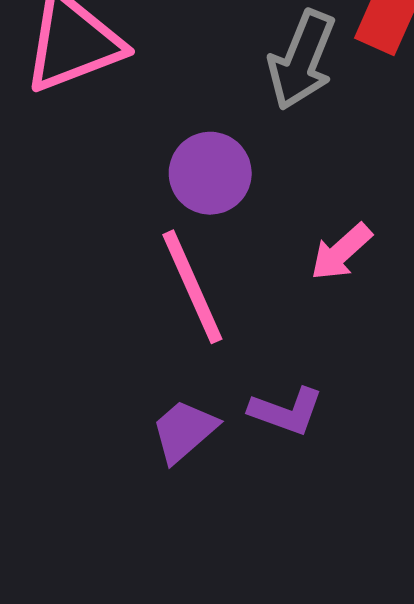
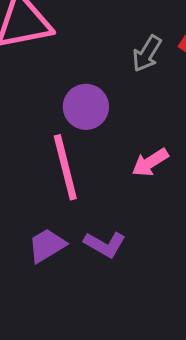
gray arrow: (302, 60) -> (147, 54), size x0.7

